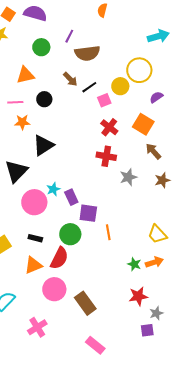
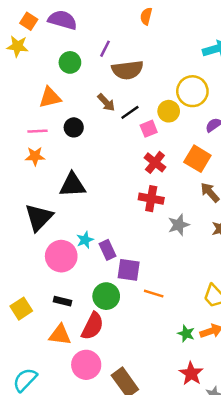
orange star: (22, 122) -> (35, 156), moved
black triangle: (43, 145) -> (72, 185), turned 30
orange line: (108, 232) -> (154, 294), turned -63
orange triangle: (33, 265) -> (60, 335), turned 30
red star: (138, 296) -> (191, 374), turned -30

